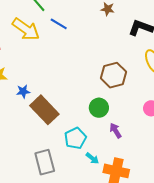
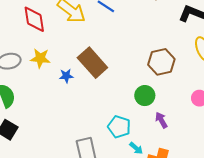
brown rectangle: (44, 110) -> (92, 63), moved
cyan pentagon: (75, 138) -> (119, 127), turned -30

